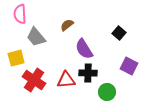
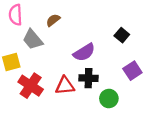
brown semicircle: (67, 25) -> (53, 20), moved
purple semicircle: (84, 49) -> (84, 52), turned -90
purple square: (129, 66) -> (132, 71), turned 30

